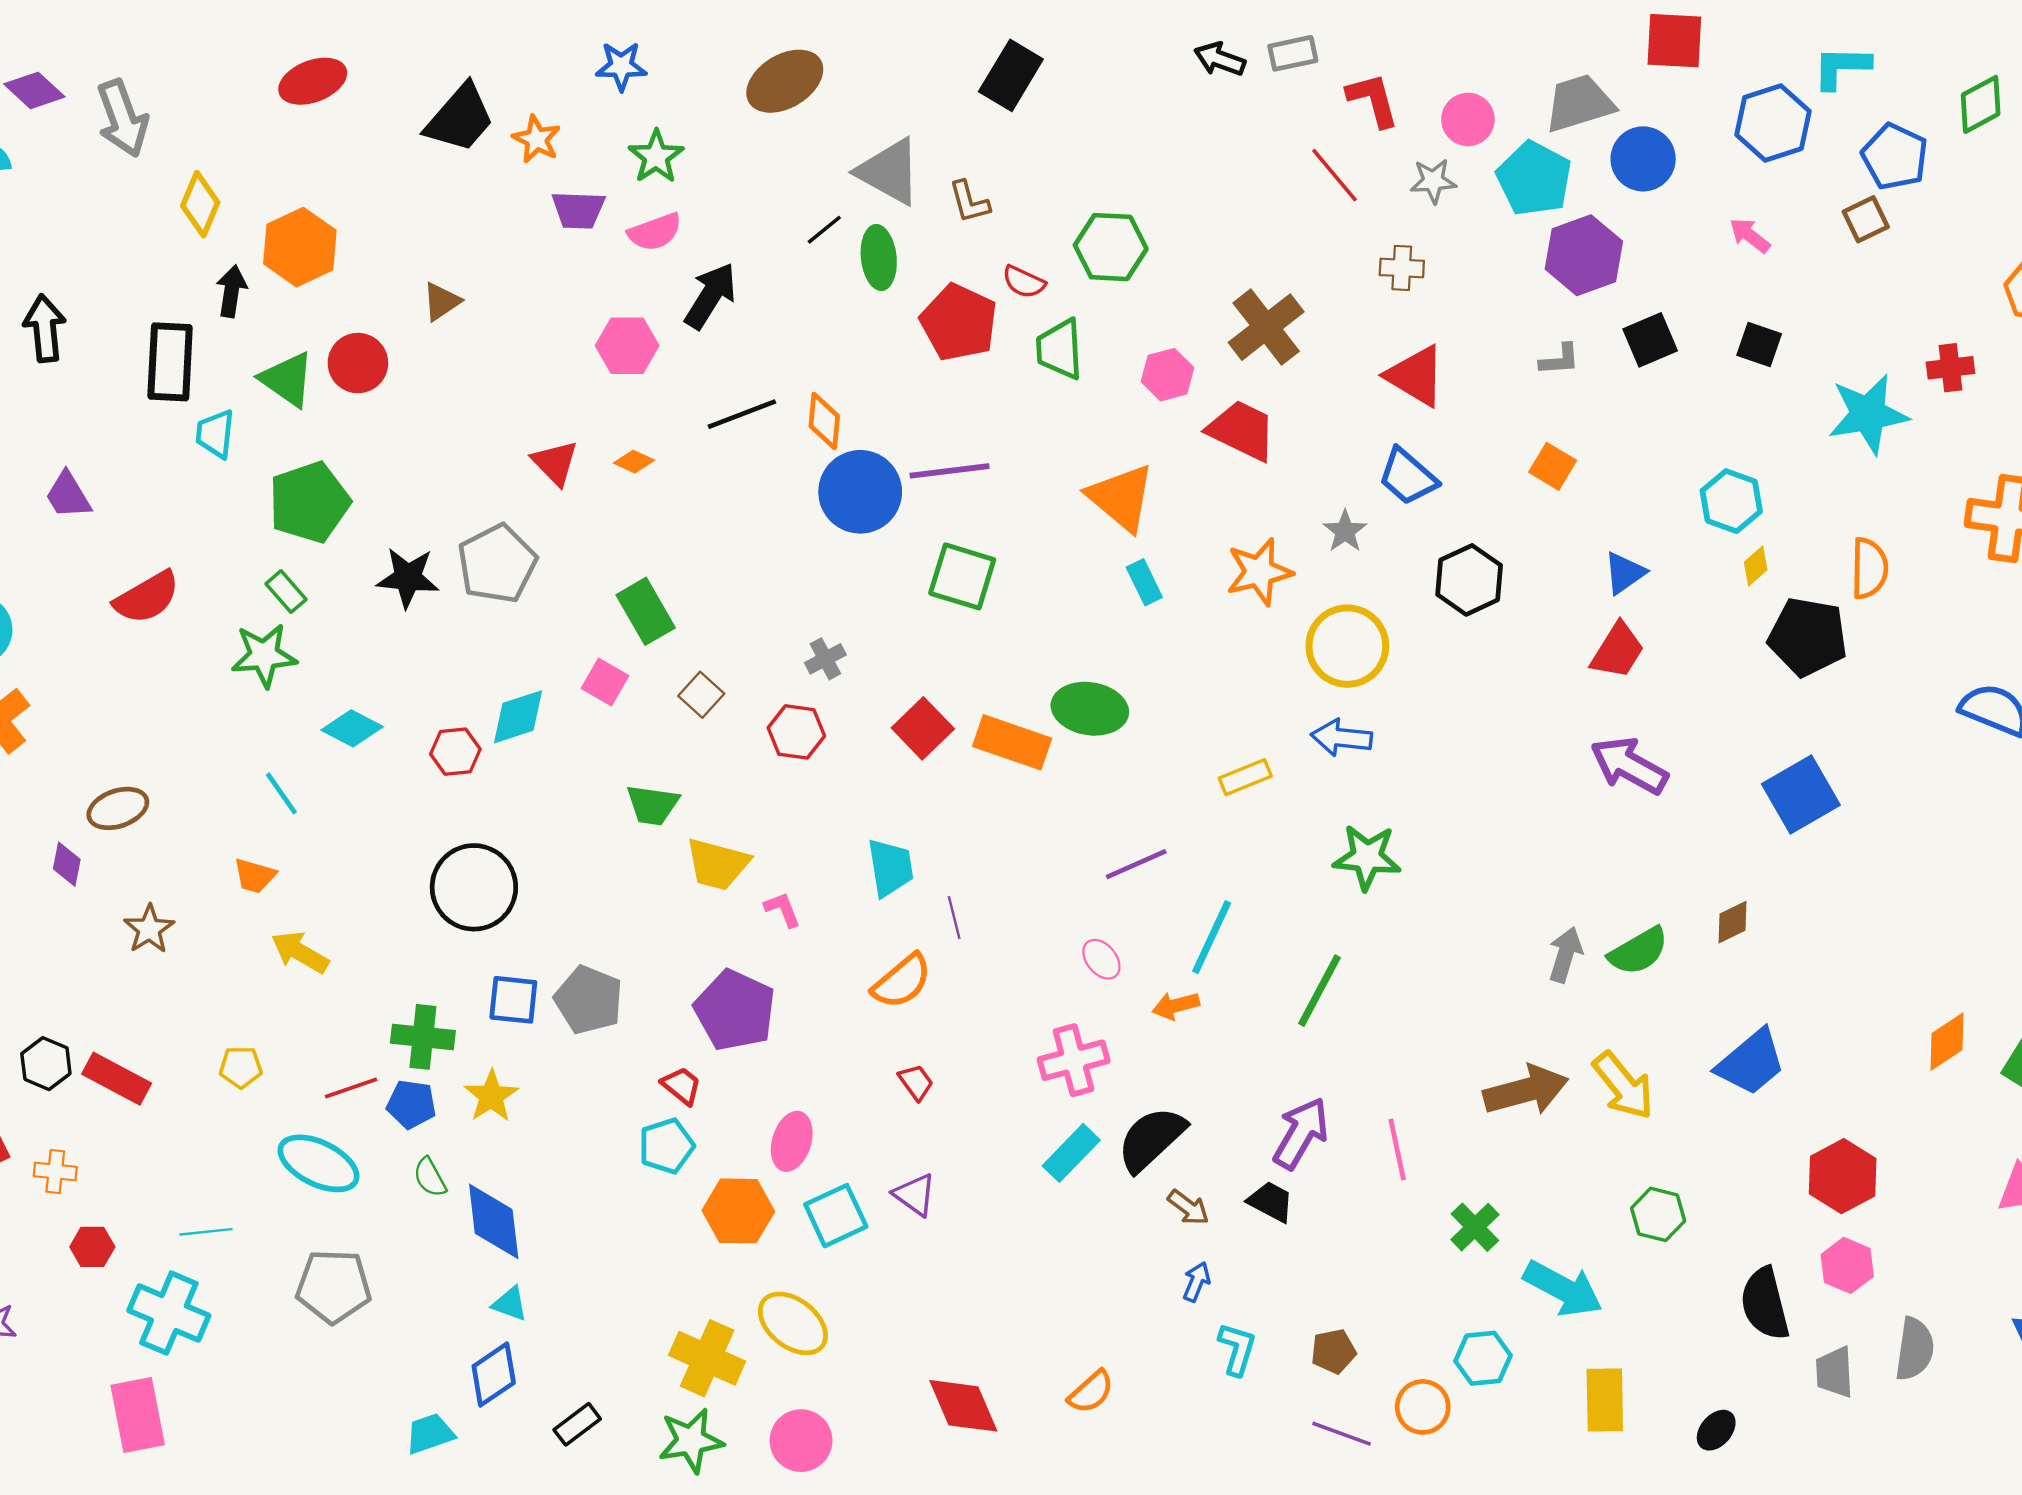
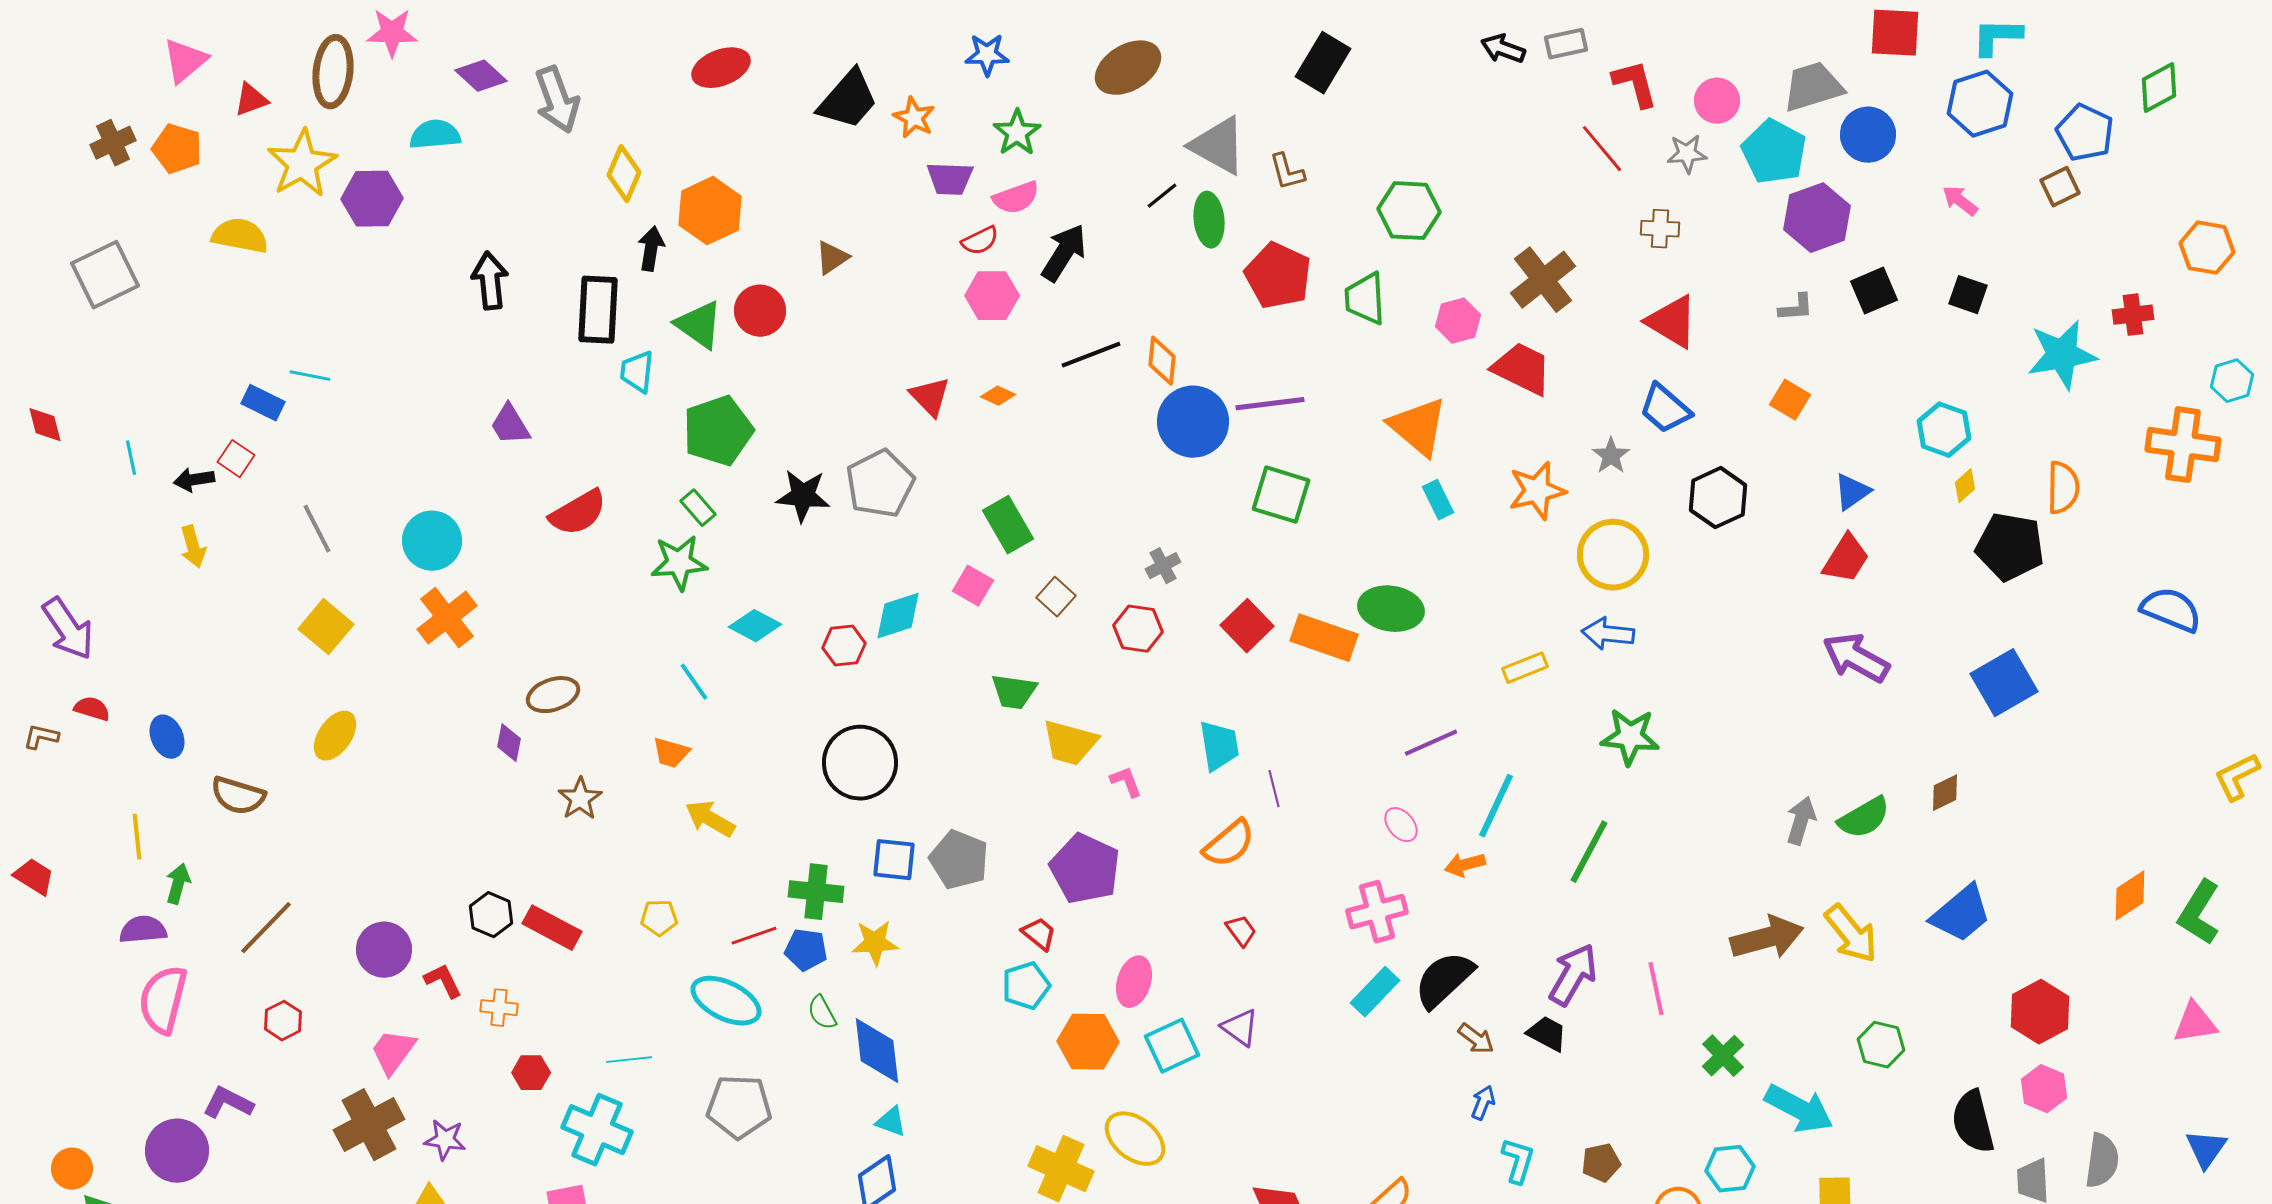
cyan L-shape: (1841, 67) -> (1997, 37), moved
red semicircle: (1024, 282) -> (980, 241), moved, turned -51
yellow star: (491, 1096) -> (875, 943), turned 30

